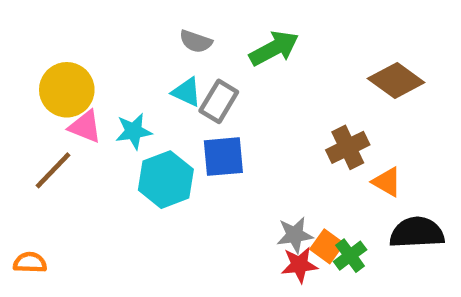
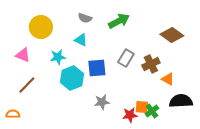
yellow circle: (67, 90) -> (41, 27), moved
gray rectangle: (219, 101) -> (126, 58), moved
pink triangle: (85, 127) -> (23, 55), moved
brown line: (53, 170) -> (27, 85), moved
gray star: (295, 235) -> (102, 102), moved
orange square: (327, 246) -> (142, 107), turned -32

